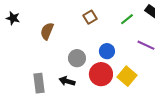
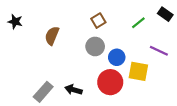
gray circle: (77, 58) -> (95, 46), moved
yellow square: (127, 76) -> (138, 71), moved, turned -30
gray rectangle: (39, 83) -> (43, 92), turned 48

